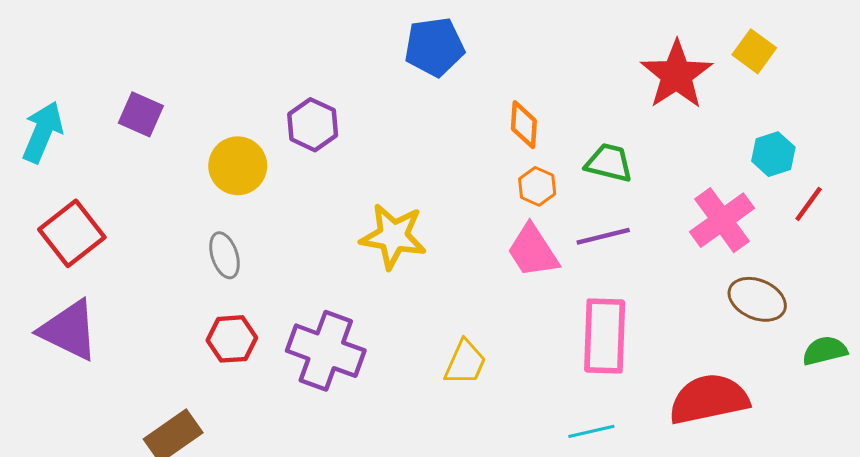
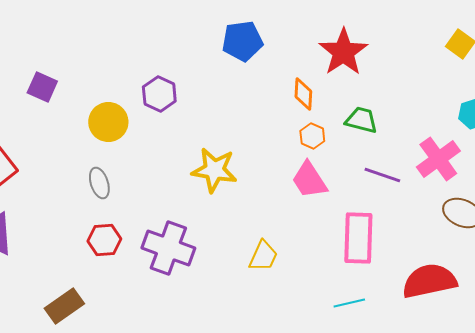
red star: (677, 75) -> (343, 52), moved
purple line: (603, 236) -> (382, 175), moved, turned 33

